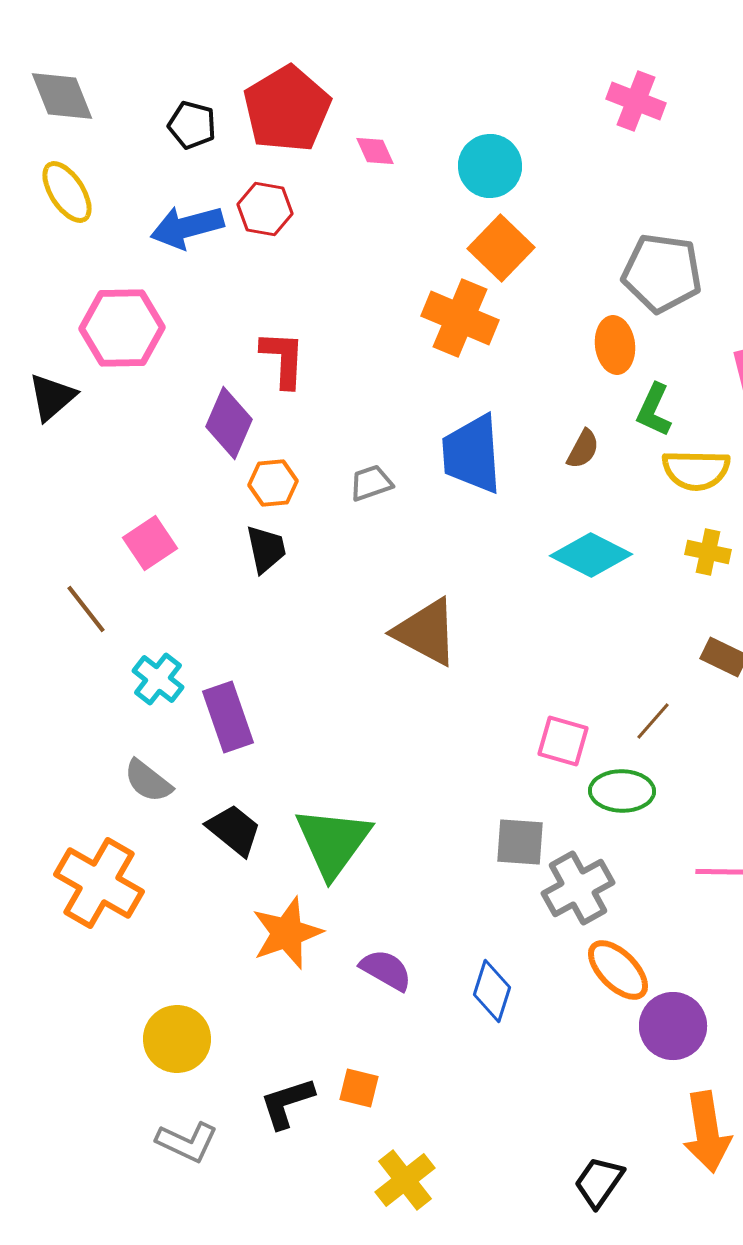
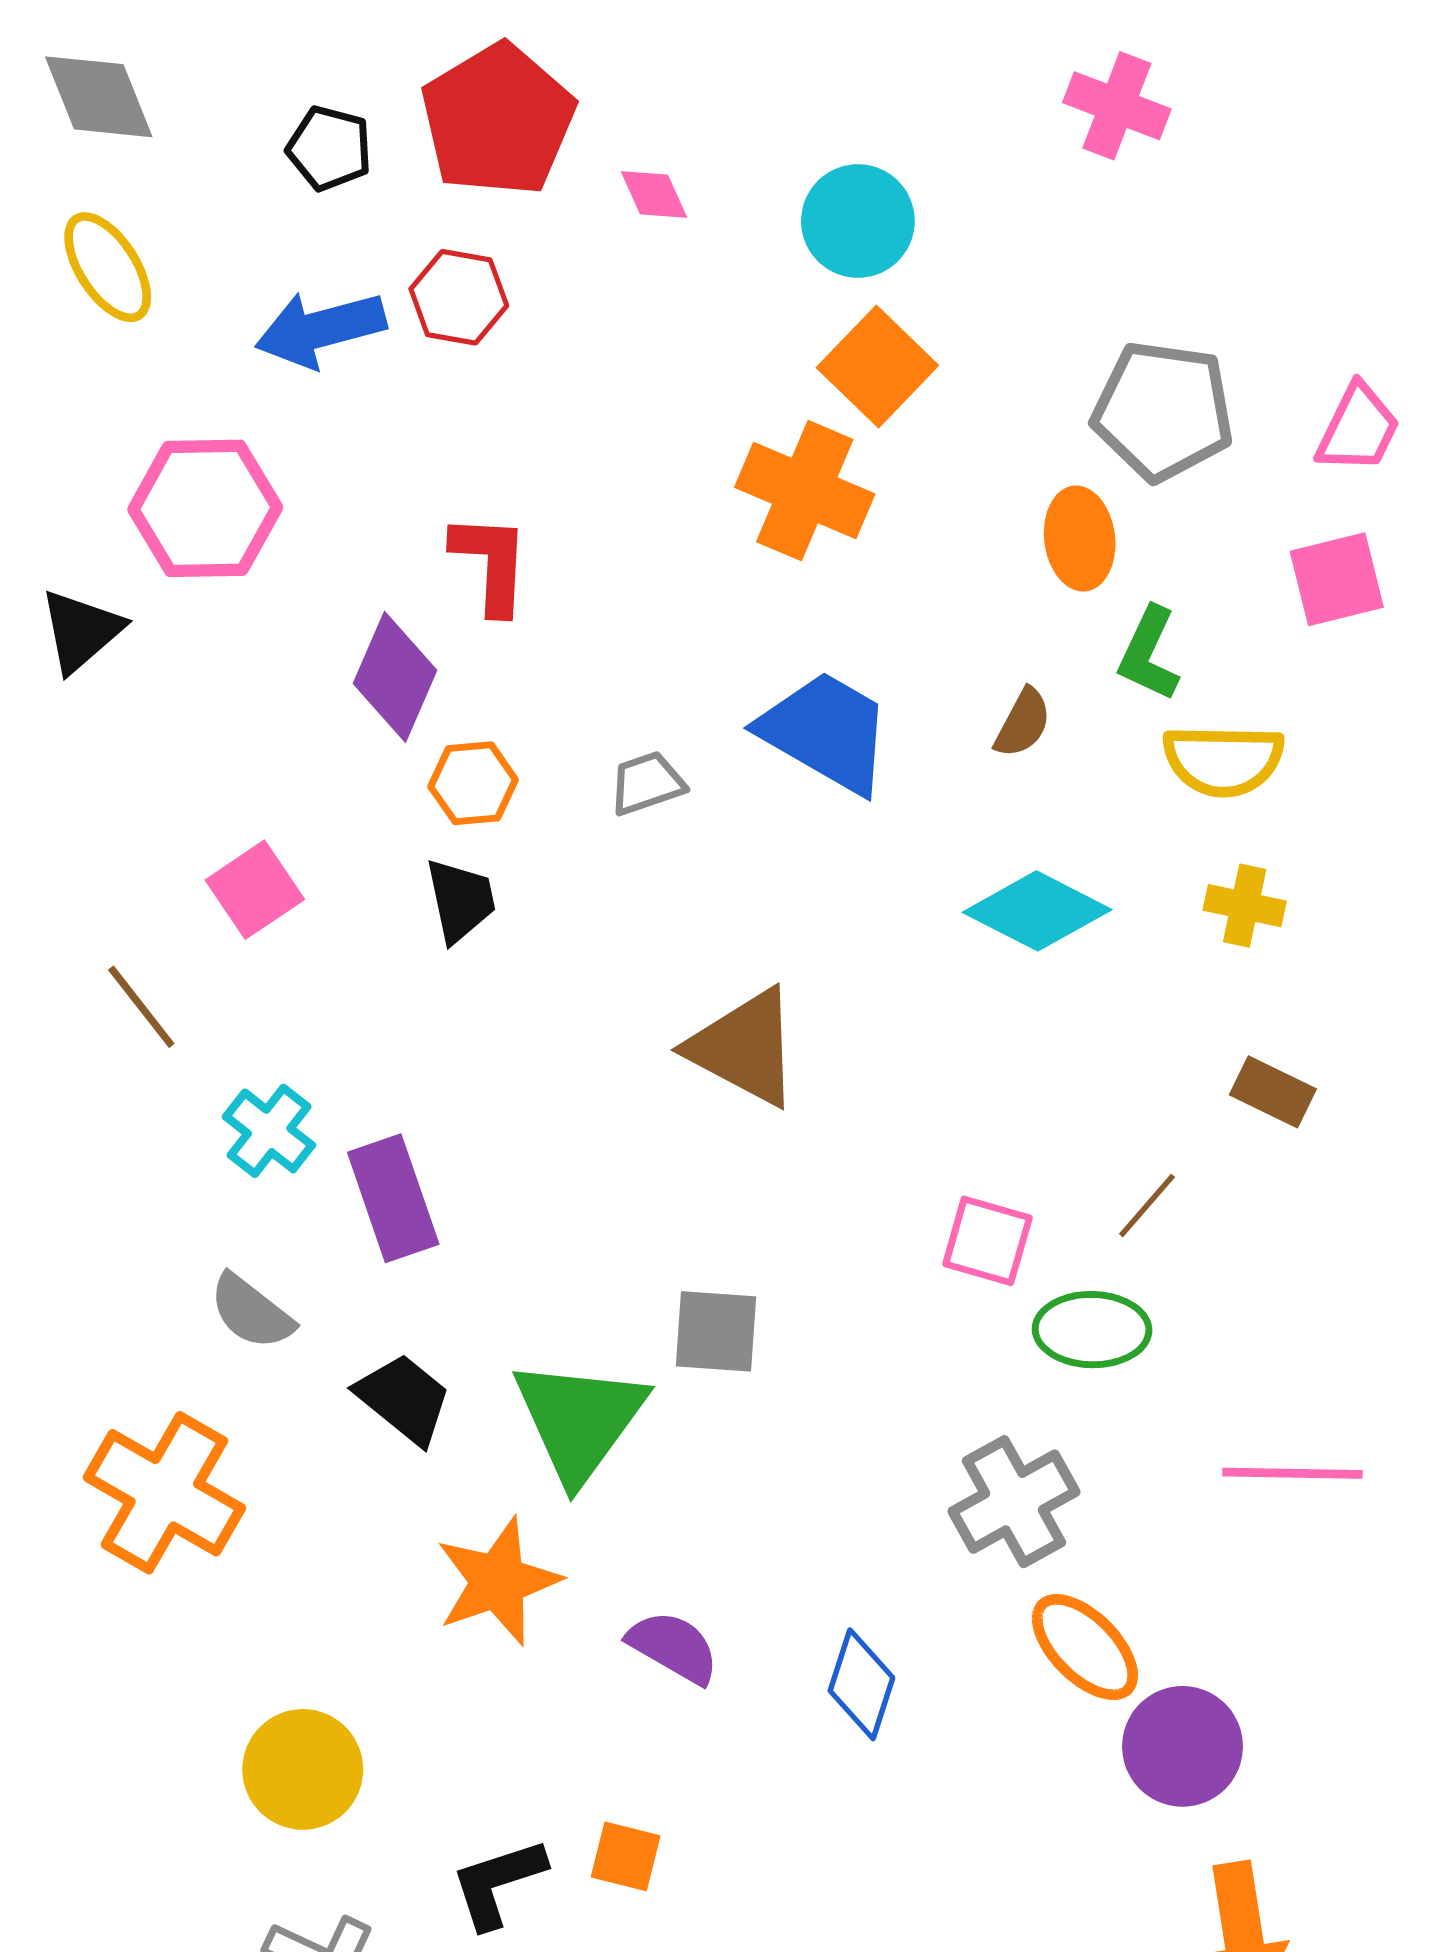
blue trapezoid: (472, 454) -> (826, 732), turned 124
gray square: (520, 842) -> (716, 1331), moved

